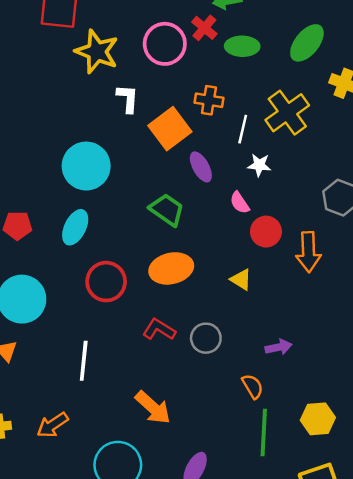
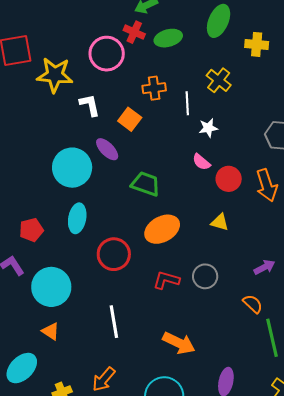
yellow cross: (287, 113) -> (219, 80), size x0.7
orange square: (170, 129) -> (130, 119), size x0.7
purple ellipse: (201, 167) -> (107, 149), moved

